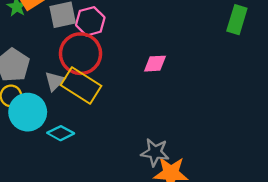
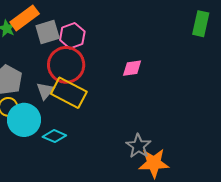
gray star: (155, 152) -> (138, 146), turned 30

